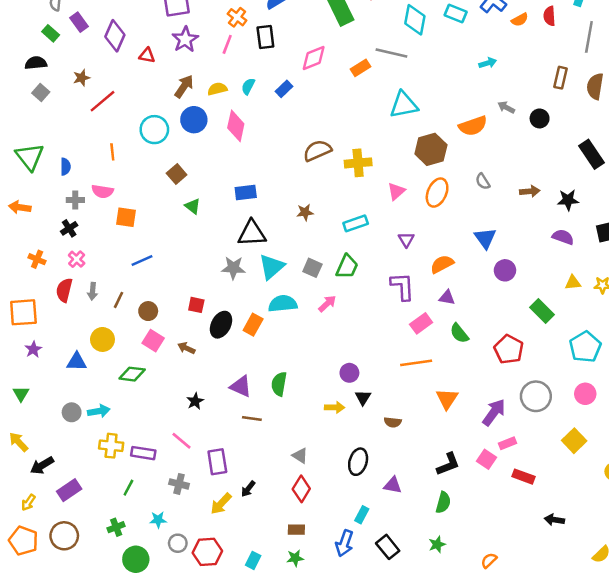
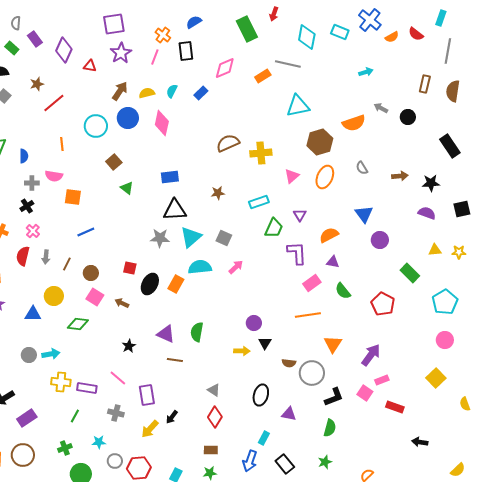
red semicircle: (549, 16) -> (416, 34), turned -49
green trapezoid: (347, 267) -> (274, 228), moved
gray circle: (536, 396) -> (312, 373), moved

